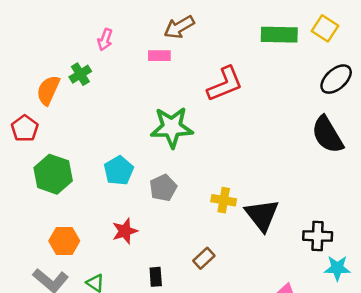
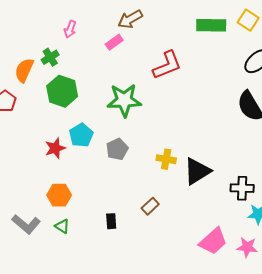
pink rectangle: (159, 56) -> (114, 42), turned -36
green hexagon: (53, 174) -> (62, 91), moved
black triangle: (262, 215) -> (197, 171), turned 36
red star: (125, 231) -> (55, 148), moved
orange hexagon: (64, 241) -> (59, 195), moved

